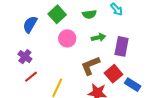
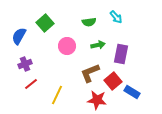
green square: (57, 14) -> (45, 23), moved
blue semicircle: (30, 24) -> (19, 36), moved
purple cross: (25, 57) -> (25, 64), turned 32

